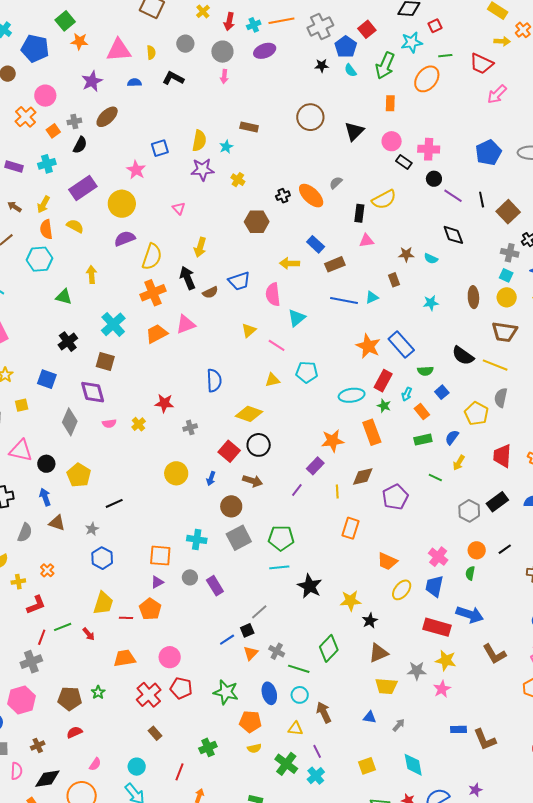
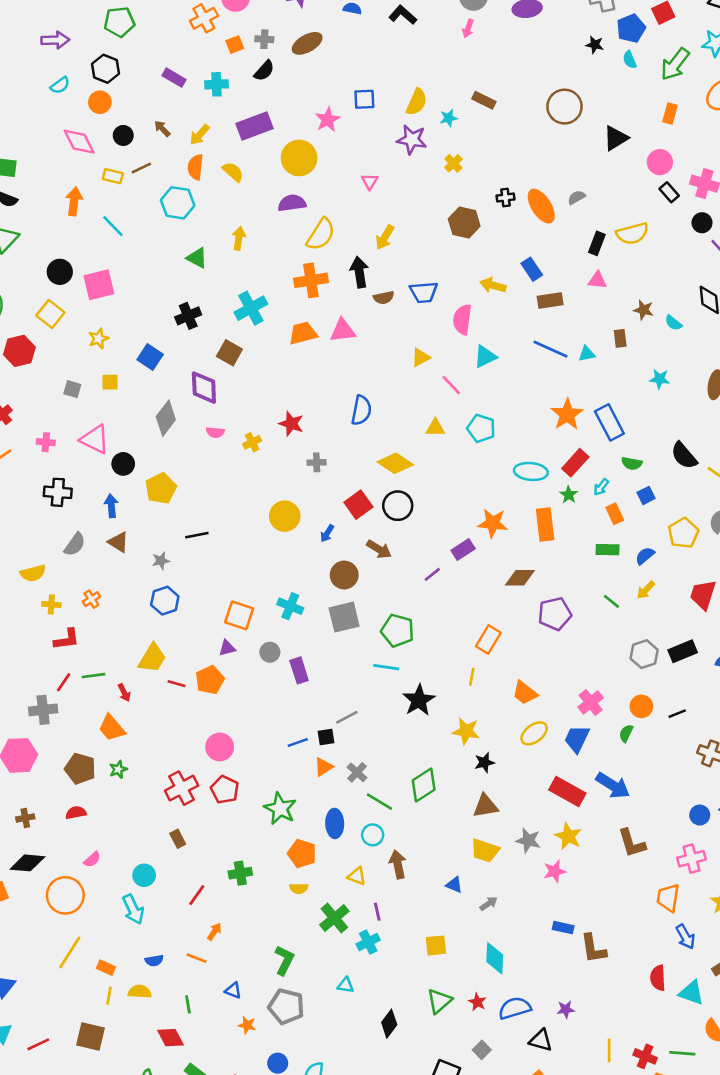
yellow line: (337, 491) -> (472, 677), moved
orange trapezoid: (125, 658) -> (112, 728), moved, turned -135

